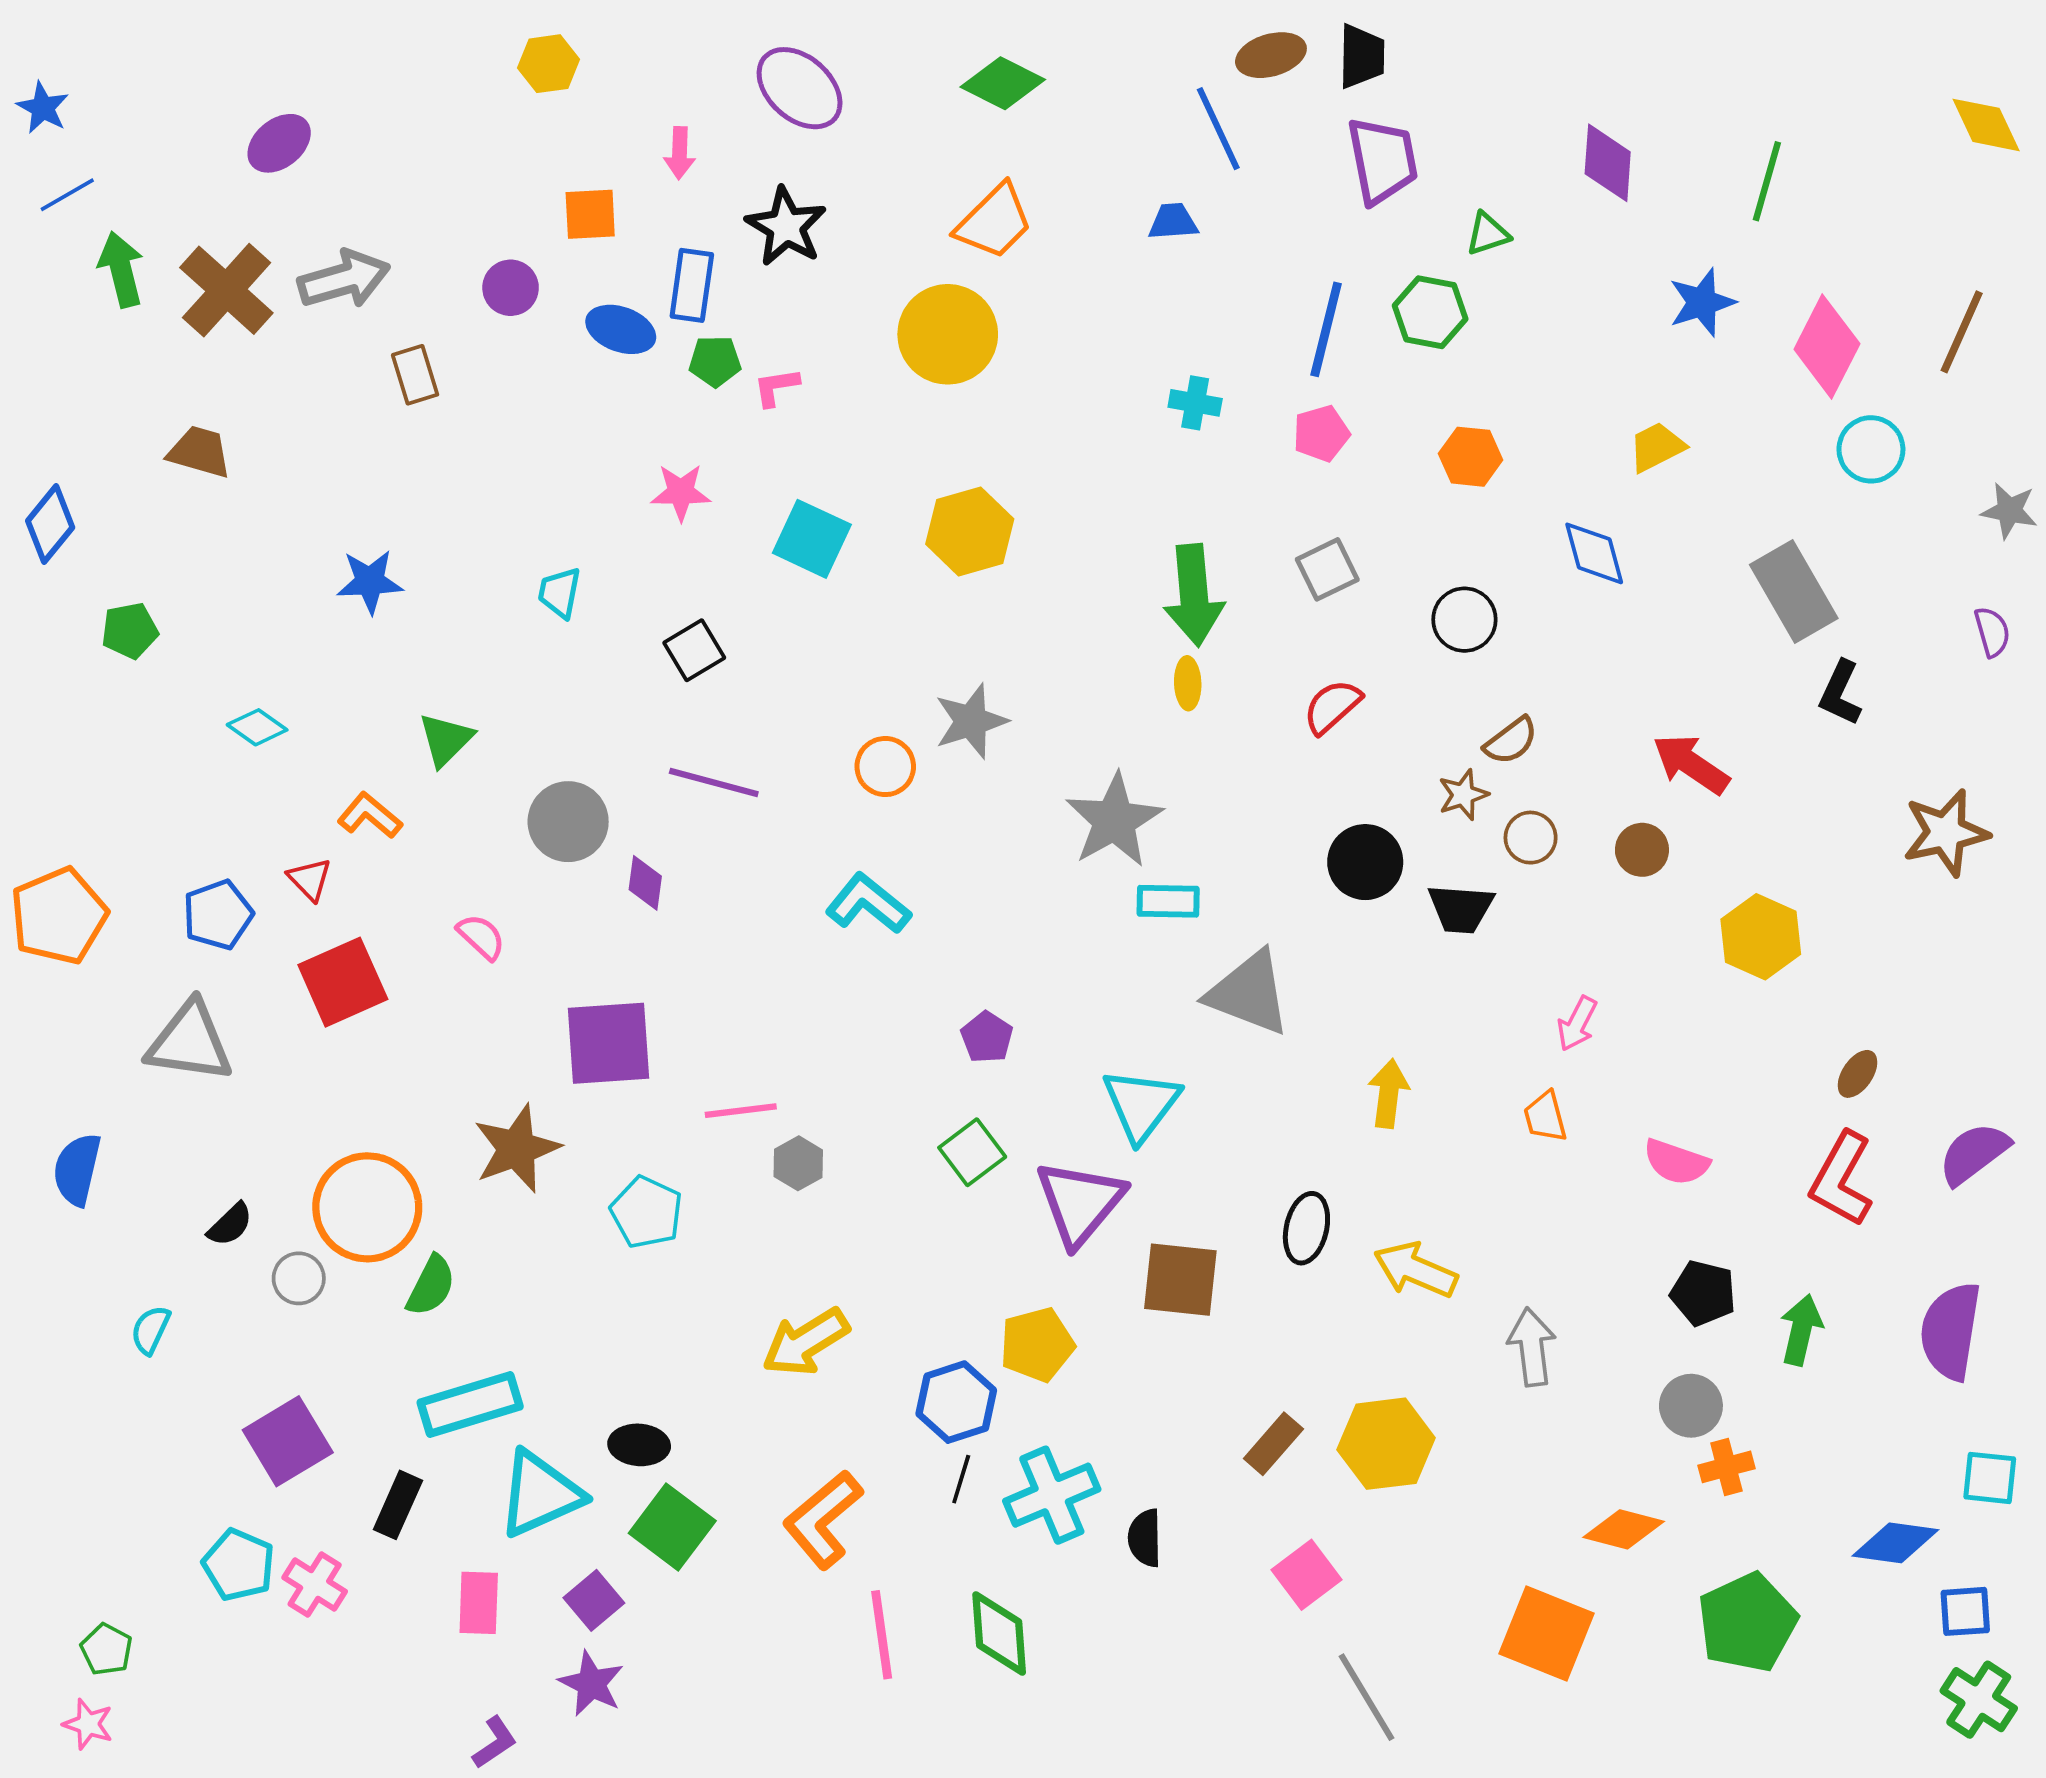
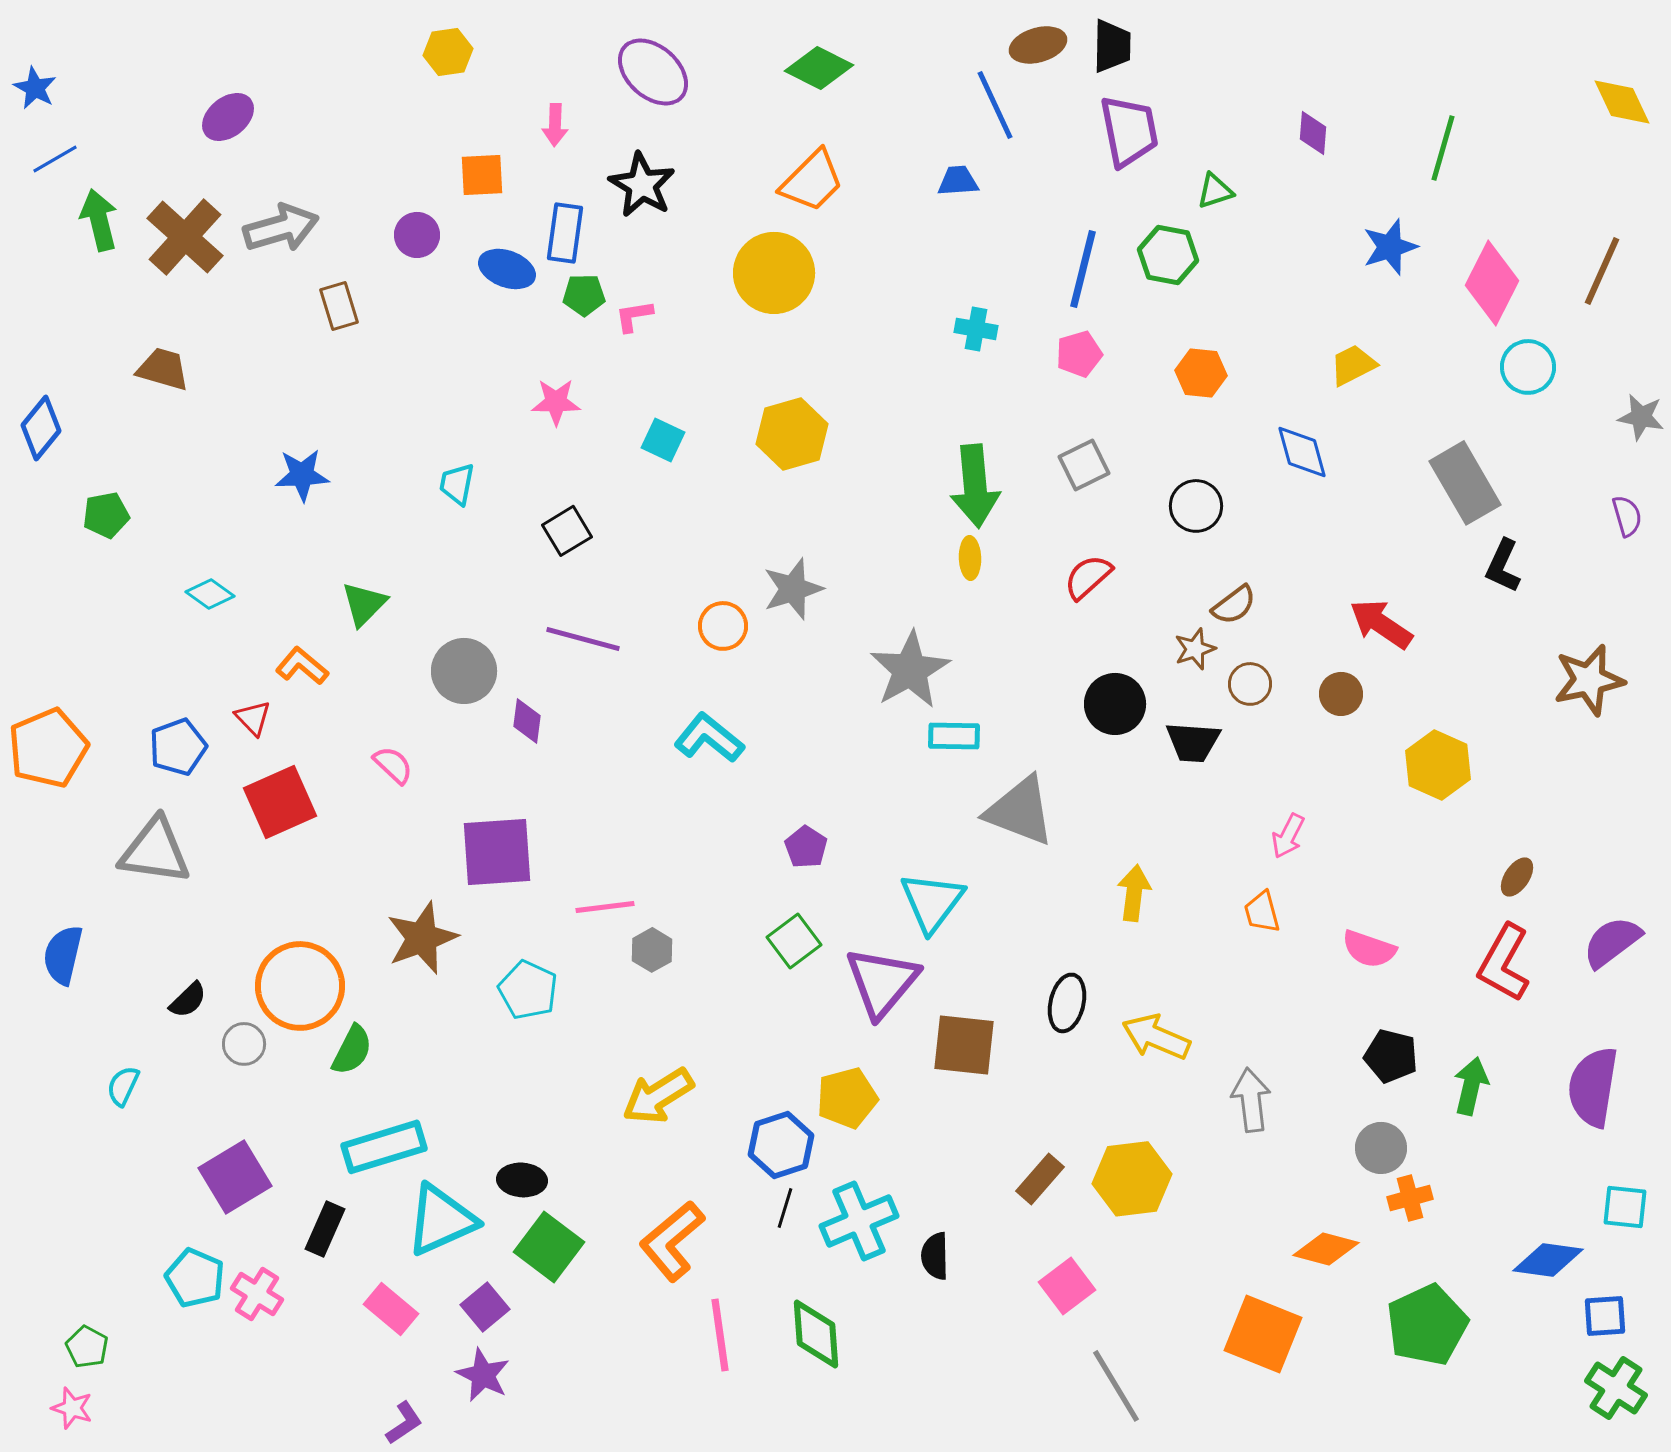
purple diamond: (1608, 163) -> (1313, 133), size x0.7
cyan square: (812, 539) -> (663, 440), size x0.7
pink rectangle: (479, 1603) -> (391, 1309), turned -52

